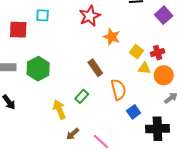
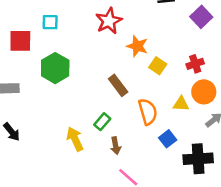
yellow square: (136, 52) -> (158, 66), moved
yellow triangle: (144, 68) -> (181, 104), moved
green hexagon: (38, 69) -> (55, 68), moved
brown arrow: (73, 134) -> (116, 146), moved, turned -56

